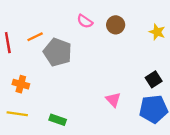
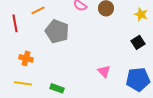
orange line: (35, 37) -> (38, 10), moved
black square: (154, 79) -> (138, 42), moved

